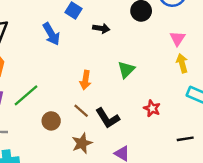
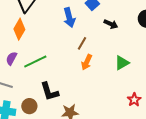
brown line: (81, 111) -> (82, 43), moved, turned 64
black L-shape: (107, 118) -> (49, 92), moved
brown circle: (51, 121) -> (29, 106), moved

